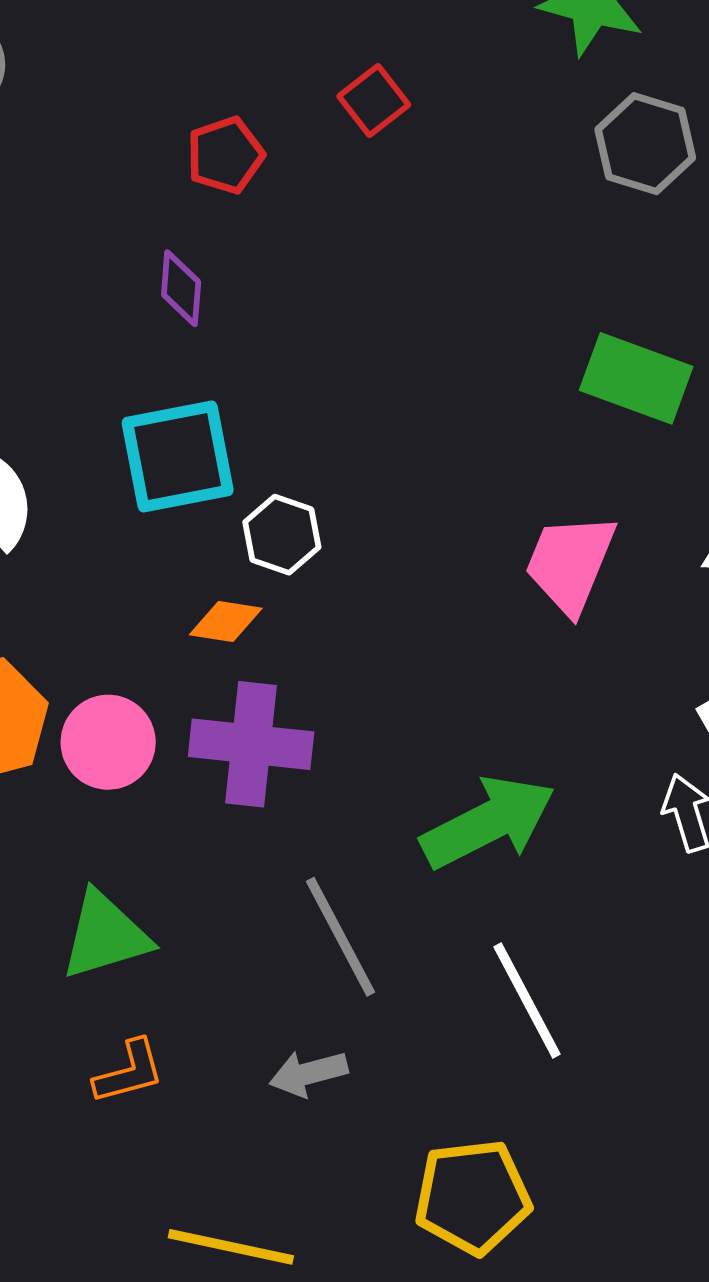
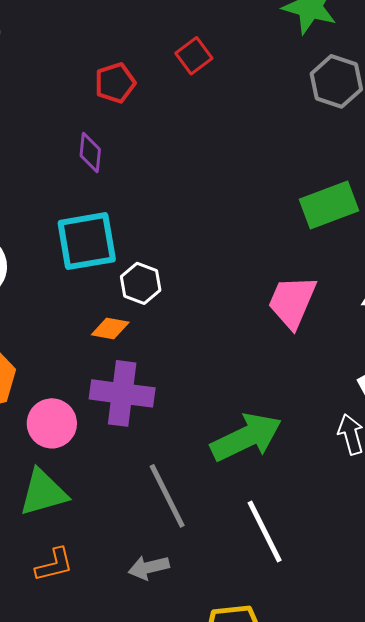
green rectangle: (636, 378) -> (329, 205), turned -42
pink circle: (108, 742) -> (52, 423), moved

